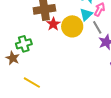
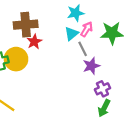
yellow circle: (72, 26) -> (16, 59), moved

